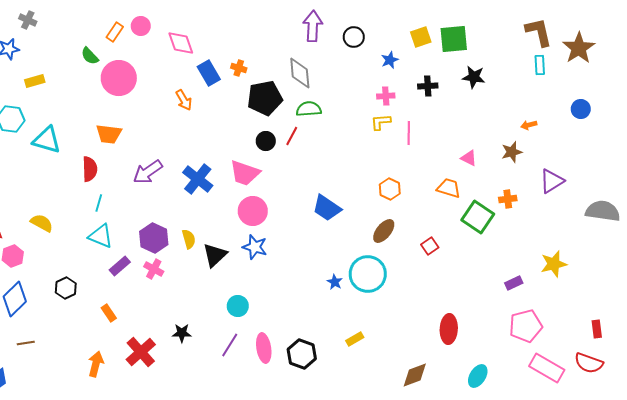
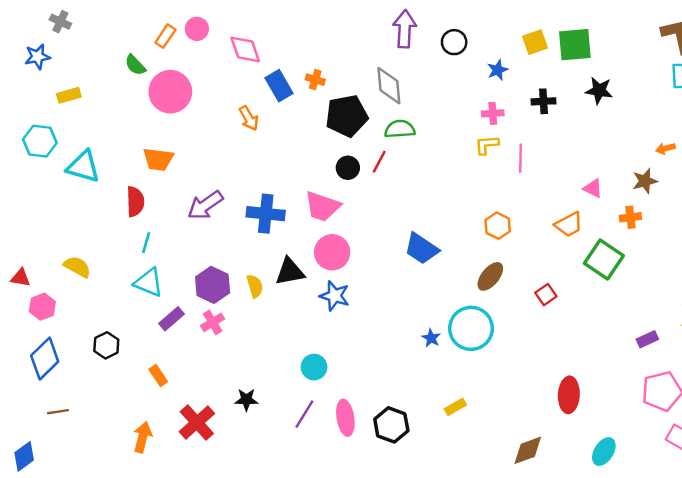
blue cross: (198, 179) -> (266, 214), turned -32
orange trapezoid: (449, 188) -> (569, 225), turned 135
orange cross: (508, 199) -> (630, 217), moved
black triangle: (215, 255) -> (290, 272), moved, turned 32
pink cross: (154, 269) -> (213, 322), turned 30

